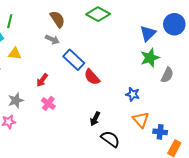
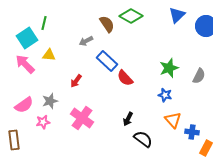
brown semicircle: (57, 19) -> (107, 24), moved
blue triangle: (148, 33) -> (177, 15), moved
gray arrow: (52, 39) -> (86, 41), turned 128
green star: (150, 58) -> (169, 68), moved
pink cross: (48, 103) -> (82, 118), moved, size x1.6

